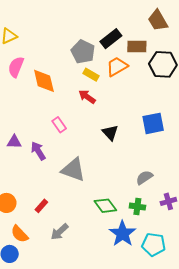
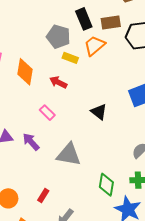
black rectangle: (111, 39) -> (84, 19), turned -65
orange diamond: (44, 81) -> (25, 72), turned 32
red arrow: (87, 97) -> (58, 82), moved
green diamond: (105, 206) -> (106, 185), turned 55

